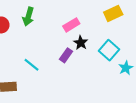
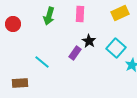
green arrow: (28, 17) -> (49, 16), moved
pink rectangle: (71, 25) -> (80, 14), moved, turned -56

